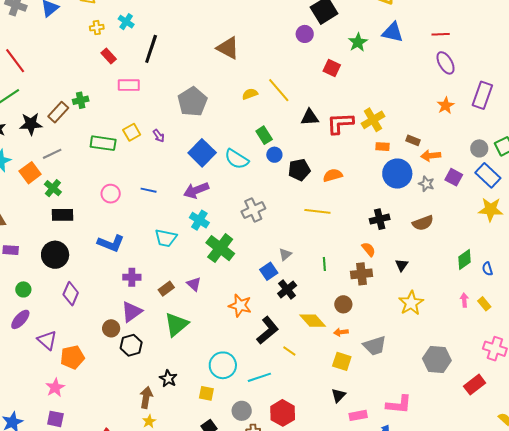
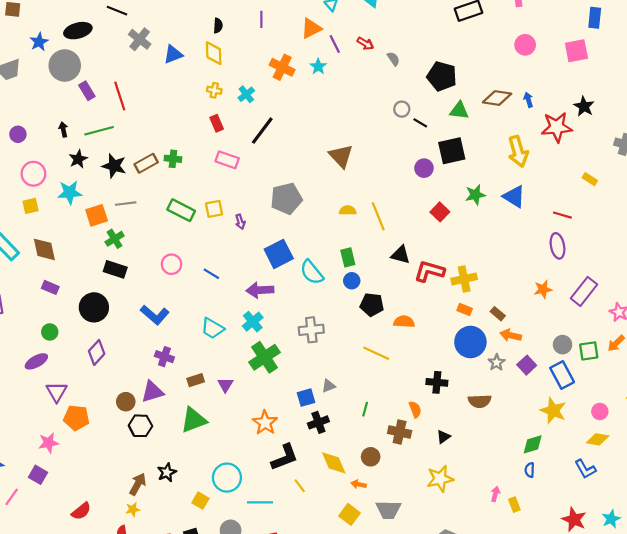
green diamond: (465, 259) -> (533, 444), moved

